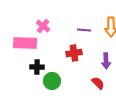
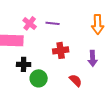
purple line: (84, 30) -> (53, 23), moved
red semicircle: (98, 83) -> (76, 80), moved

